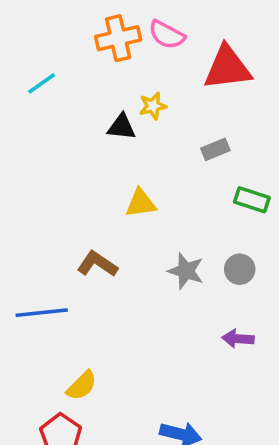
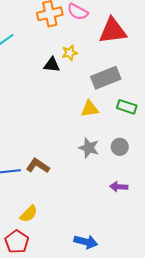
gray rectangle: (215, 149) -> (106, 78), size x1.8
yellow triangle: (141, 203) -> (90, 109), moved
brown L-shape: (97, 264) -> (38, 166), moved

